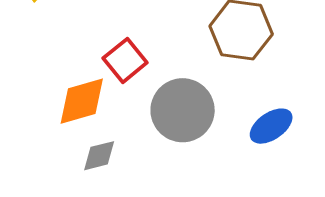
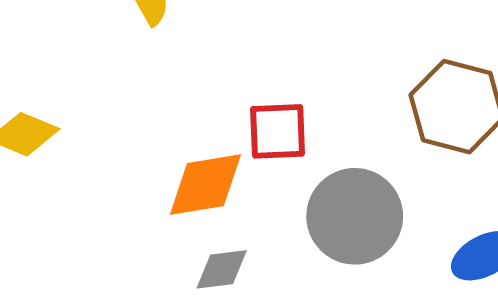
red square: (125, 60) -> (278, 131), turned 30

